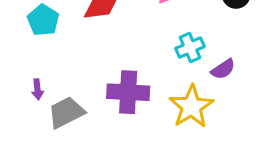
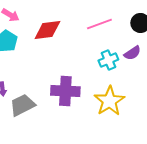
purple semicircle: (223, 69) -> (132, 53), moved

